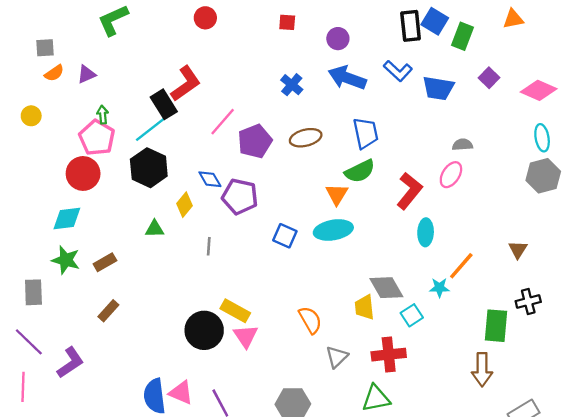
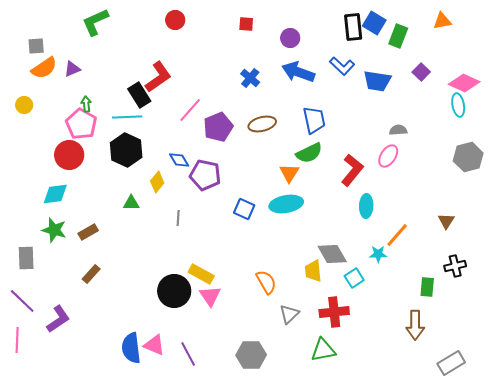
orange semicircle: (54, 73) -> (44, 68), size x1.5
cyan line: (150, 130) -> (127, 117), turned 36
cyan ellipse: (542, 138) -> (458, 105), moved
green rectangle: (496, 326) -> (427, 287), size x0.7

